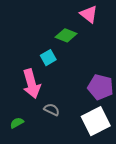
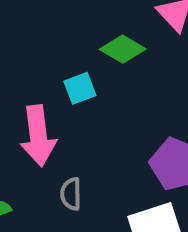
gray semicircle: (52, 110) -> (71, 194), turned -126

